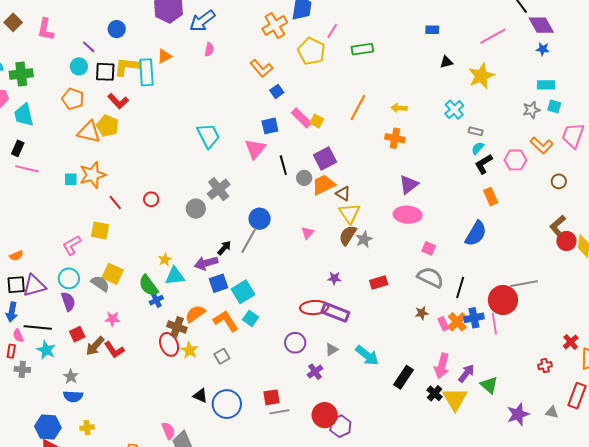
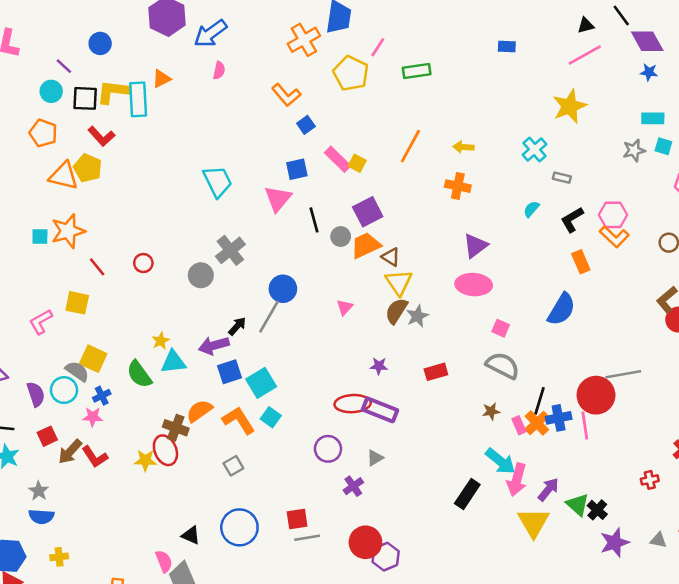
black triangle: (446, 62) -> (586, 25), moved
orange L-shape: (542, 145) -> (614, 237), moved
cyan semicircle: (478, 148) -> (531, 209), moved
cyan circle: (69, 278) -> (64, 390), moved
black line: (460, 288) -> (540, 401), moved
blue cross: (156, 300) -> (102, 396), moved
yellow star: (189, 350) -> (145, 460), moved, turned -30
cyan arrow: (367, 355) -> (500, 461), moved
black cross: (435, 393) -> (597, 510), moved
black triangle: (200, 396) -> (191, 535), moved

